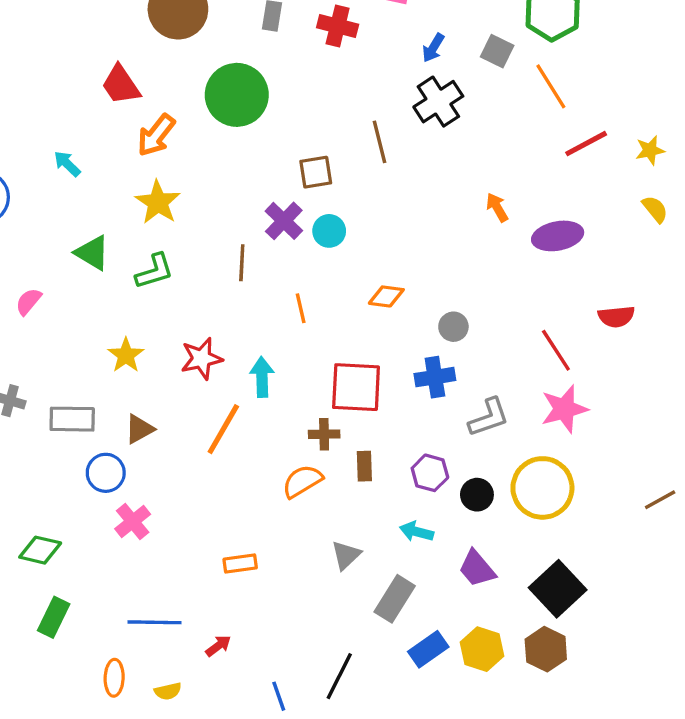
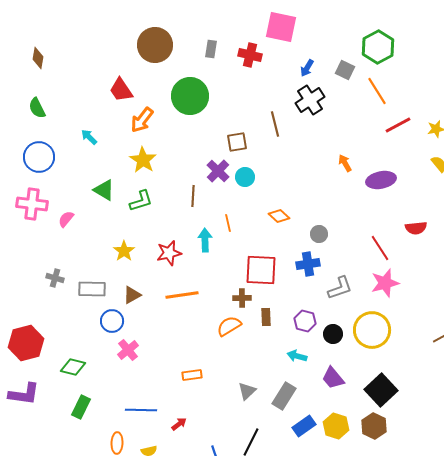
orange diamond: (386, 296) -> (279, 216), turned 35
cyan arrow: (262, 377) -> (205, 240), moved
orange line: (223, 429) -> (182, 295), turned 52
gray triangle: (346, 555) -> (247, 391), moved

